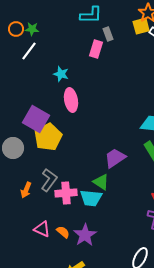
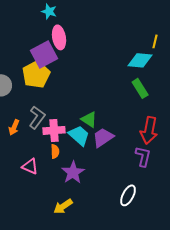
purple square: (36, 119) -> (44, 54), moved, turned 32
purple trapezoid: (115, 158) -> (103, 137), moved
cyan trapezoid: (91, 198) -> (79, 135), turned -145
orange semicircle: (63, 232) -> (55, 151), moved, turned 48

